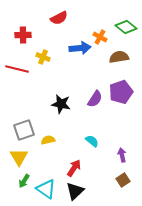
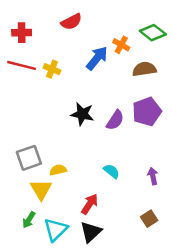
red cross: (23, 35) -> (22, 33), moved
blue arrow: (80, 48) -> (97, 58), turned -45
red line: (17, 69) -> (22, 65), moved
black star: (61, 104) -> (82, 114), moved
purple arrow: (122, 155) -> (153, 176), moved
yellow triangle: (19, 157) -> (41, 189), moved
cyan triangle: (46, 189) -> (56, 230), turned 40

